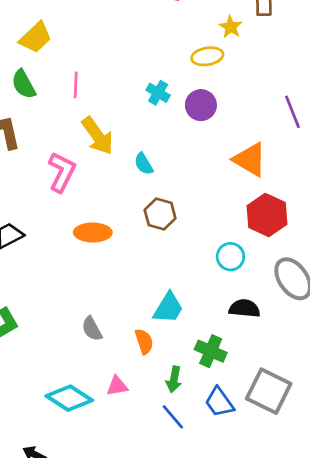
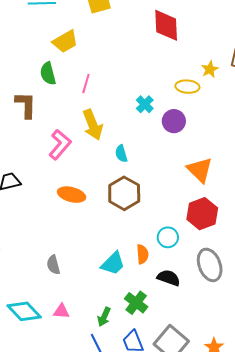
brown hexagon: (160, 214) -> (124, 193), size x1.4
orange semicircle: (144, 341) -> (142, 254), moved

